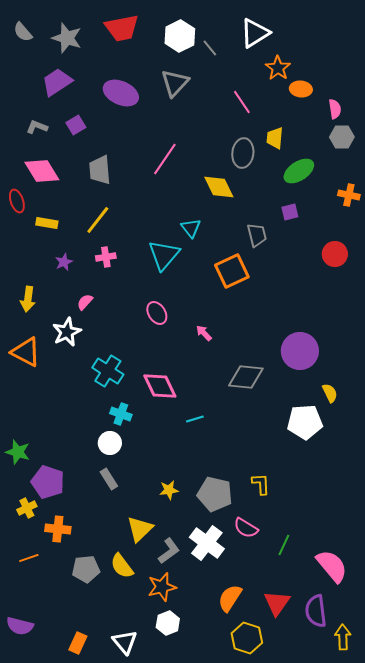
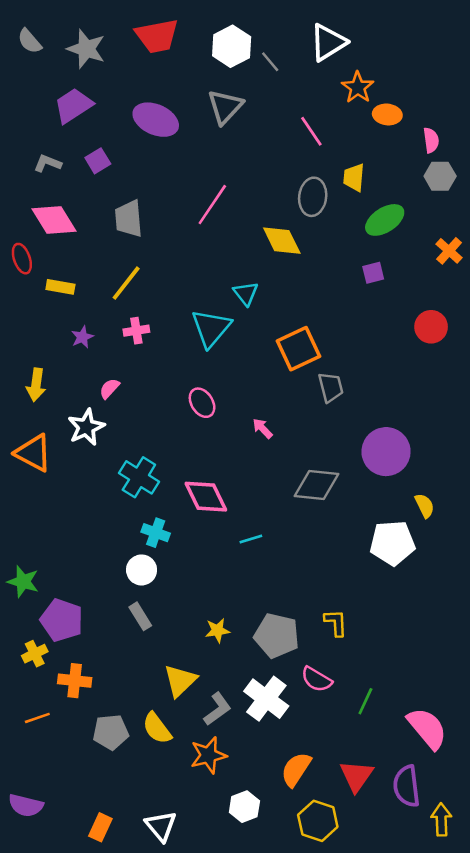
orange cross: (349, 195) -> (449, 251), turned 30
gray trapezoid: (257, 235) -> (331, 387), moved
white hexagon: (168, 623) -> (244, 807), moved

